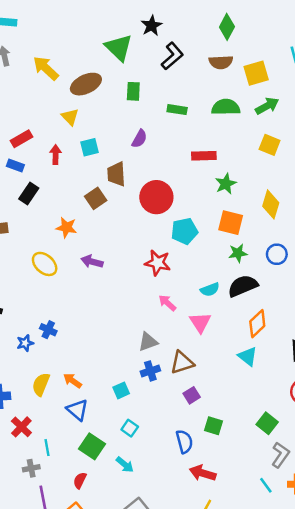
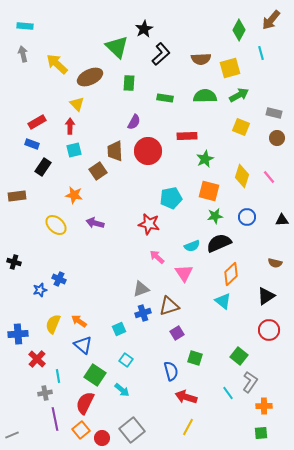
green diamond: (227, 27) -> (239, 30), moved
cyan square: (90, 147) -> (74, 150), moved
red arrow: (56, 155) -> (70, 126), moved
red circle: (156, 197) -> (148, 151), moved
red semicircle: (80, 480) -> (85, 403), size x1.6
cyan line: (266, 485) -> (228, 393), moved

